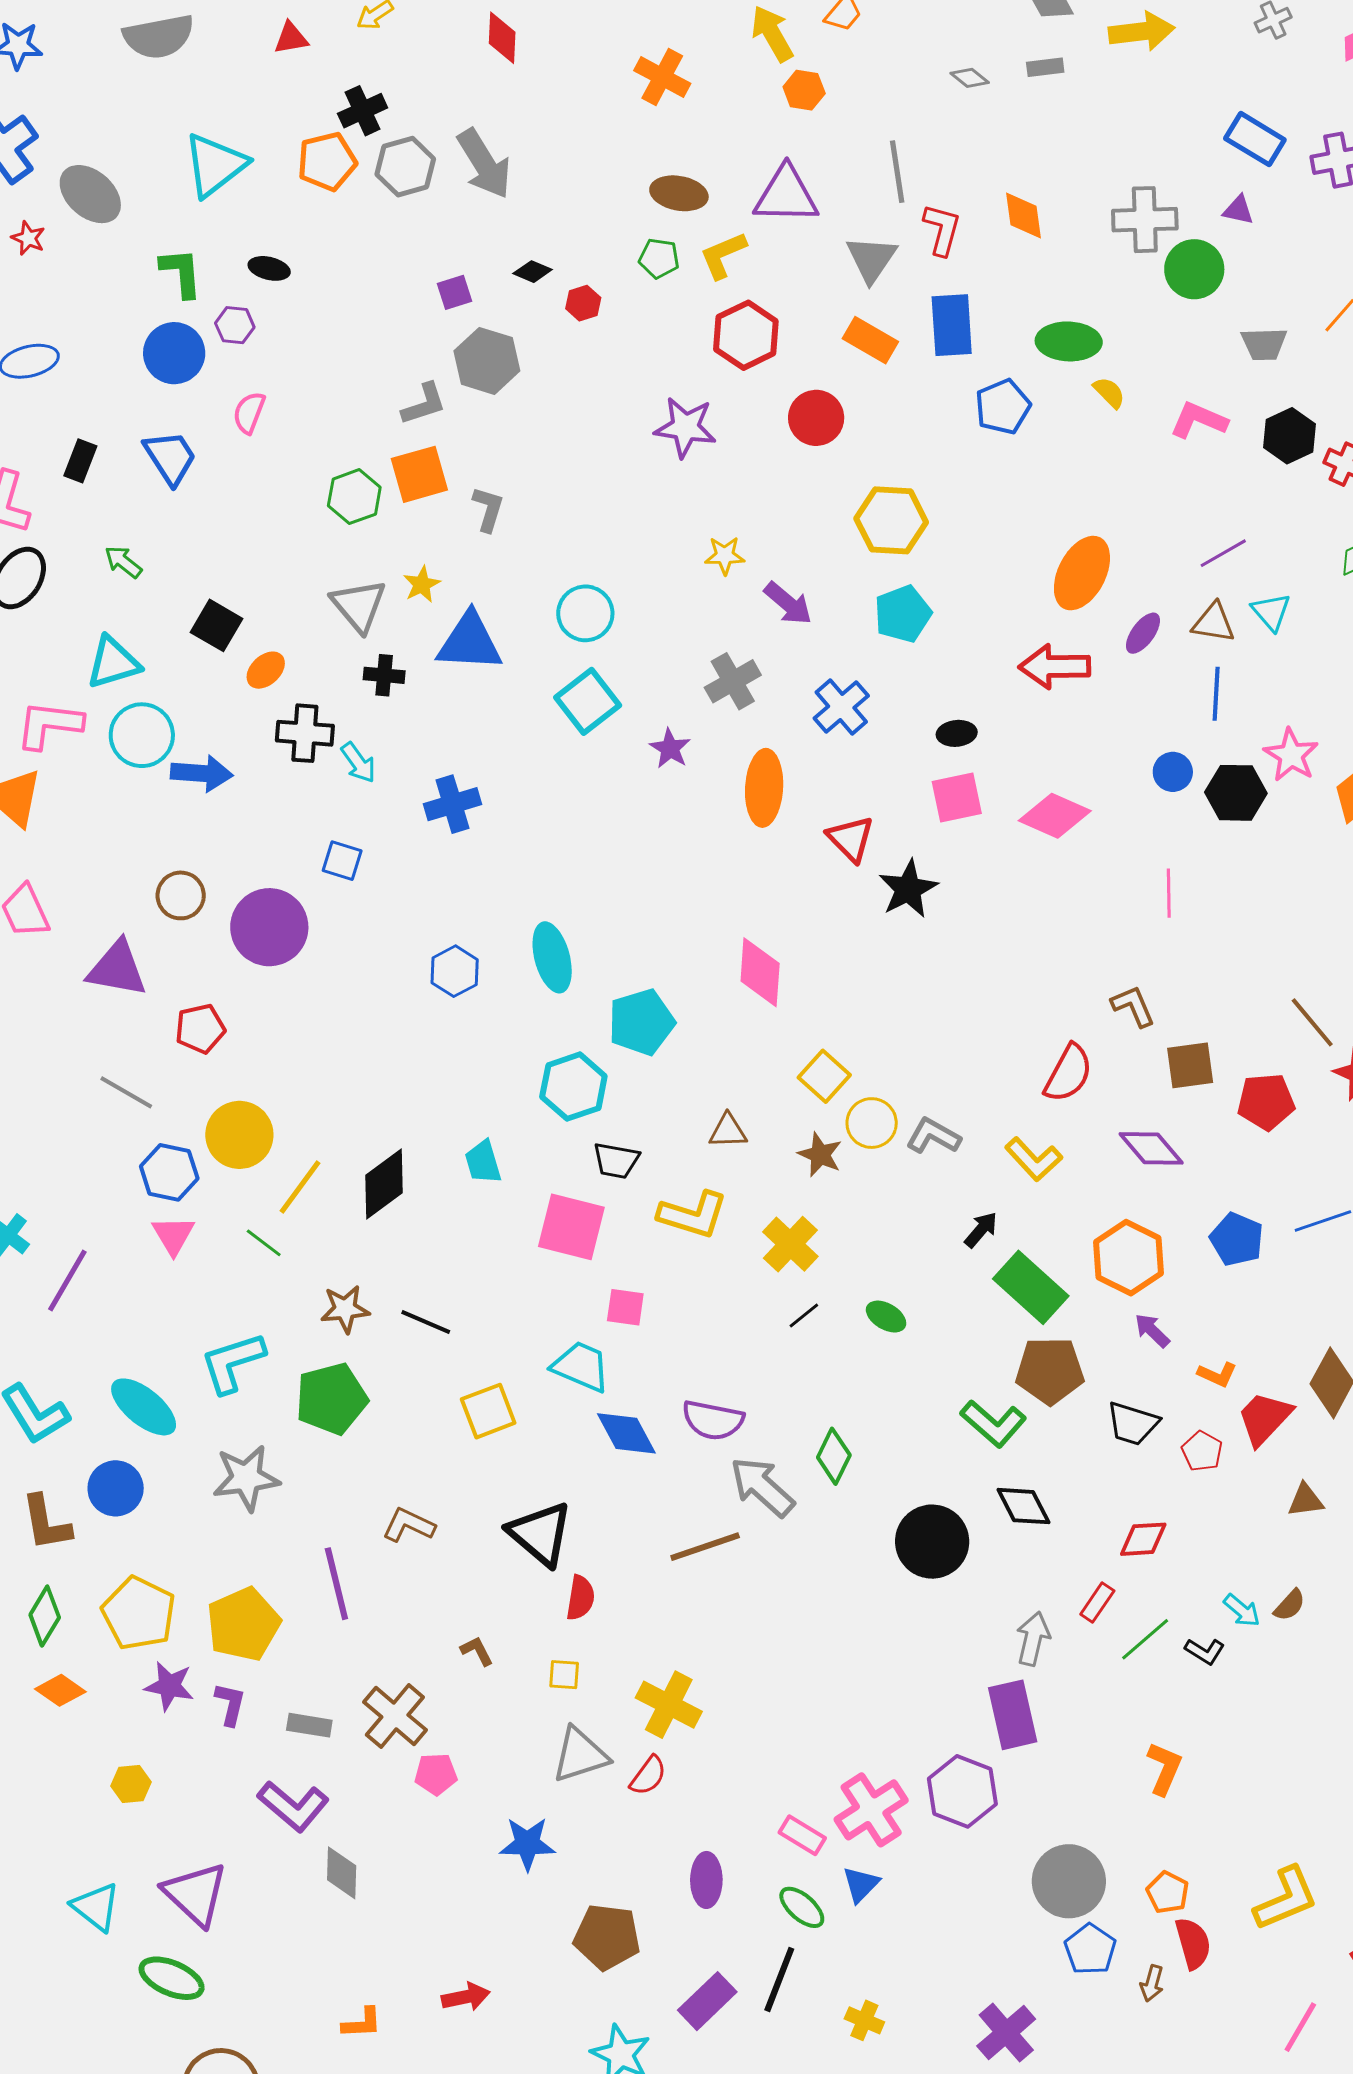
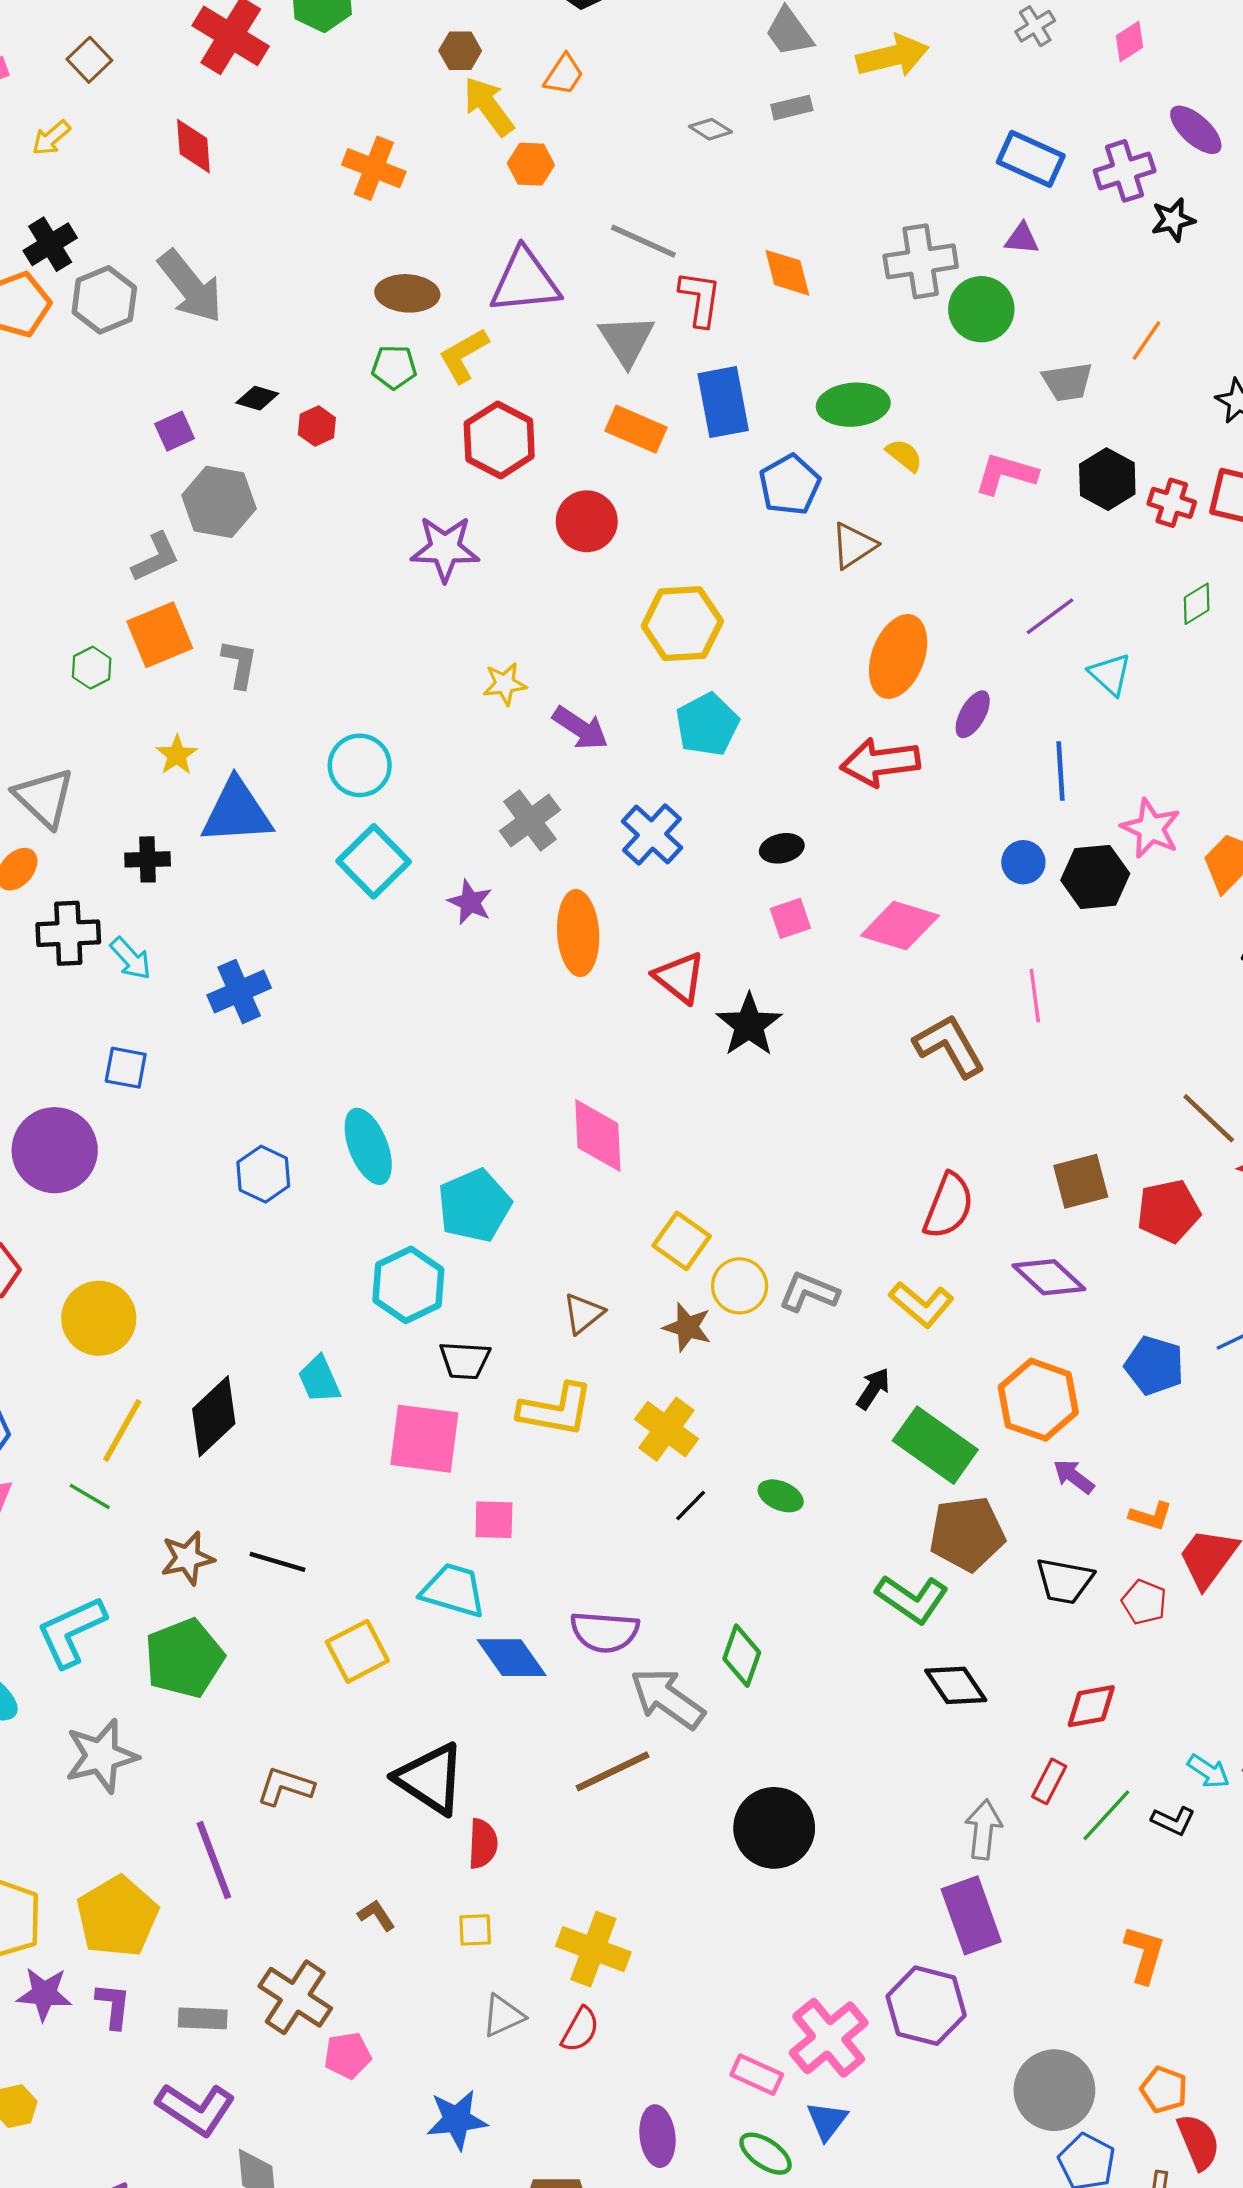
gray line: (897, 172) -> (643, 241), turned -50
green hexagon: (354, 497) -> (92, 668), size x0.7
gray triangle: (359, 605) -> (44, 798), moved
brown triangle: (1214, 623) -> (854, 545), moved, turned -36
pink square: (957, 797) -> (790, 918), size x0.7
brown L-shape: (1133, 1006) -> (949, 1046), moved, size x1.4
brown triangle: (728, 1131) -> (583, 1313), turned -30
yellow circle: (239, 1135) -> (99, 1318), moved
black circle: (932, 1542) -> (774, 1828), moved
gray triangle: (580, 1755) -> (503, 2016), size x0.7

